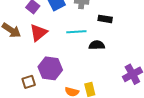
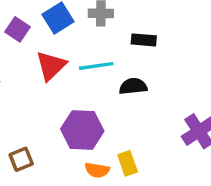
red triangle: (38, 33) -> (51, 66), moved
purple hexagon: (50, 68) -> (82, 130), moved

